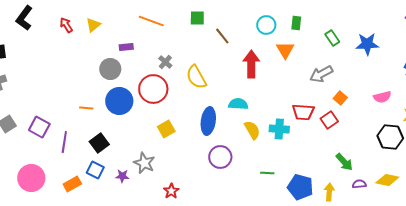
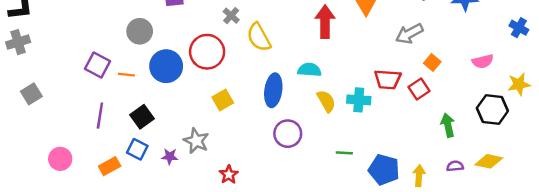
gray cross: (165, 62) -> (231, 16), moved
gray circle: (110, 69) -> (140, 31), moved
purple square: (39, 127) -> (98, 65), moved
green arrow: (344, 162) -> (448, 125), moved, turned -150
pink circle: (31, 178) -> (60, 159), size x0.7

